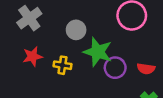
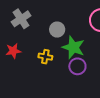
red star: (33, 56) -> (13, 51), moved
purple circle: (115, 68) -> (77, 66), moved

